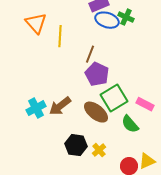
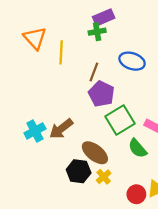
green cross: (126, 17) -> (97, 32), moved, turned -35
blue ellipse: (107, 20) -> (132, 61), moved
brown ellipse: (96, 112) -> (95, 153), moved

